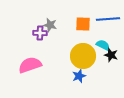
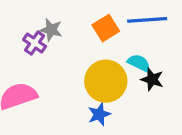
orange square: (83, 24) -> (106, 28), turned -35
purple cross: (40, 33) -> (35, 43), turned 32

